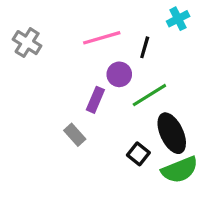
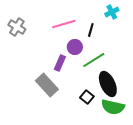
gray rectangle: (75, 135) -> (47, 85), size x1.6
green semicircle: (180, 170) -> (113, 107), turned 35

